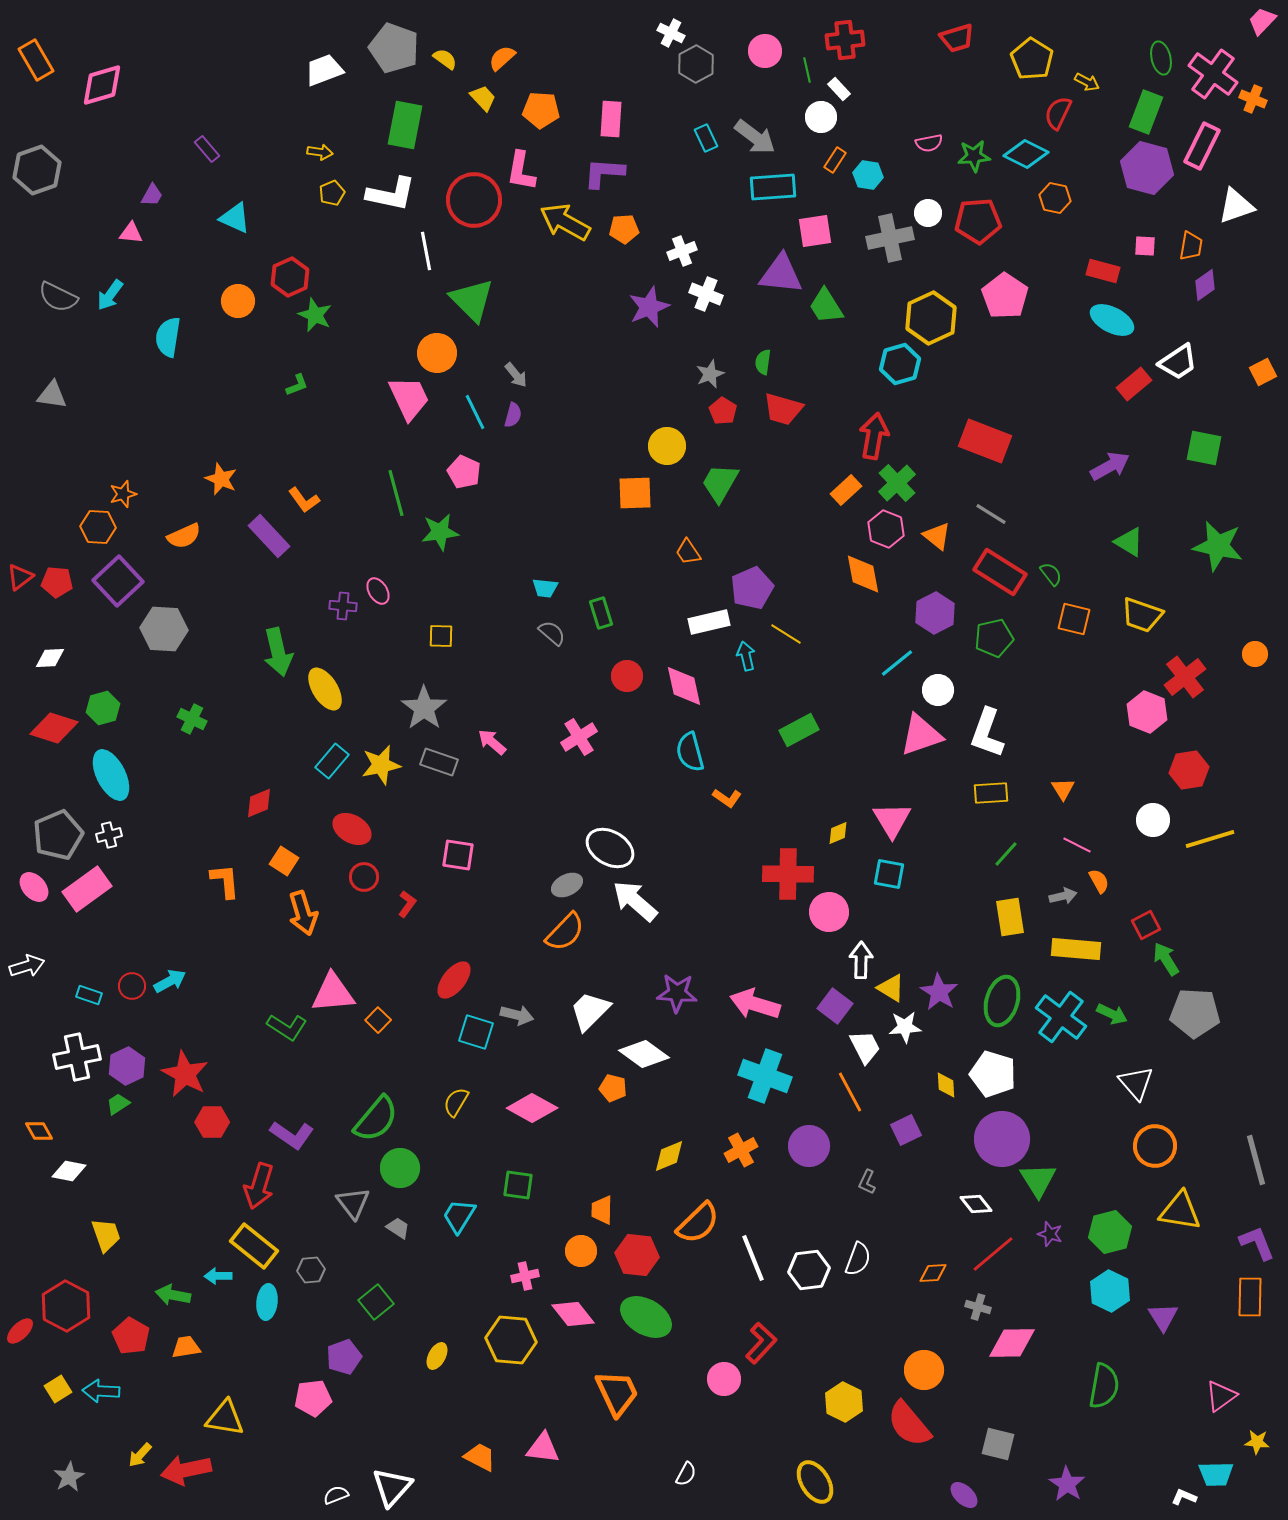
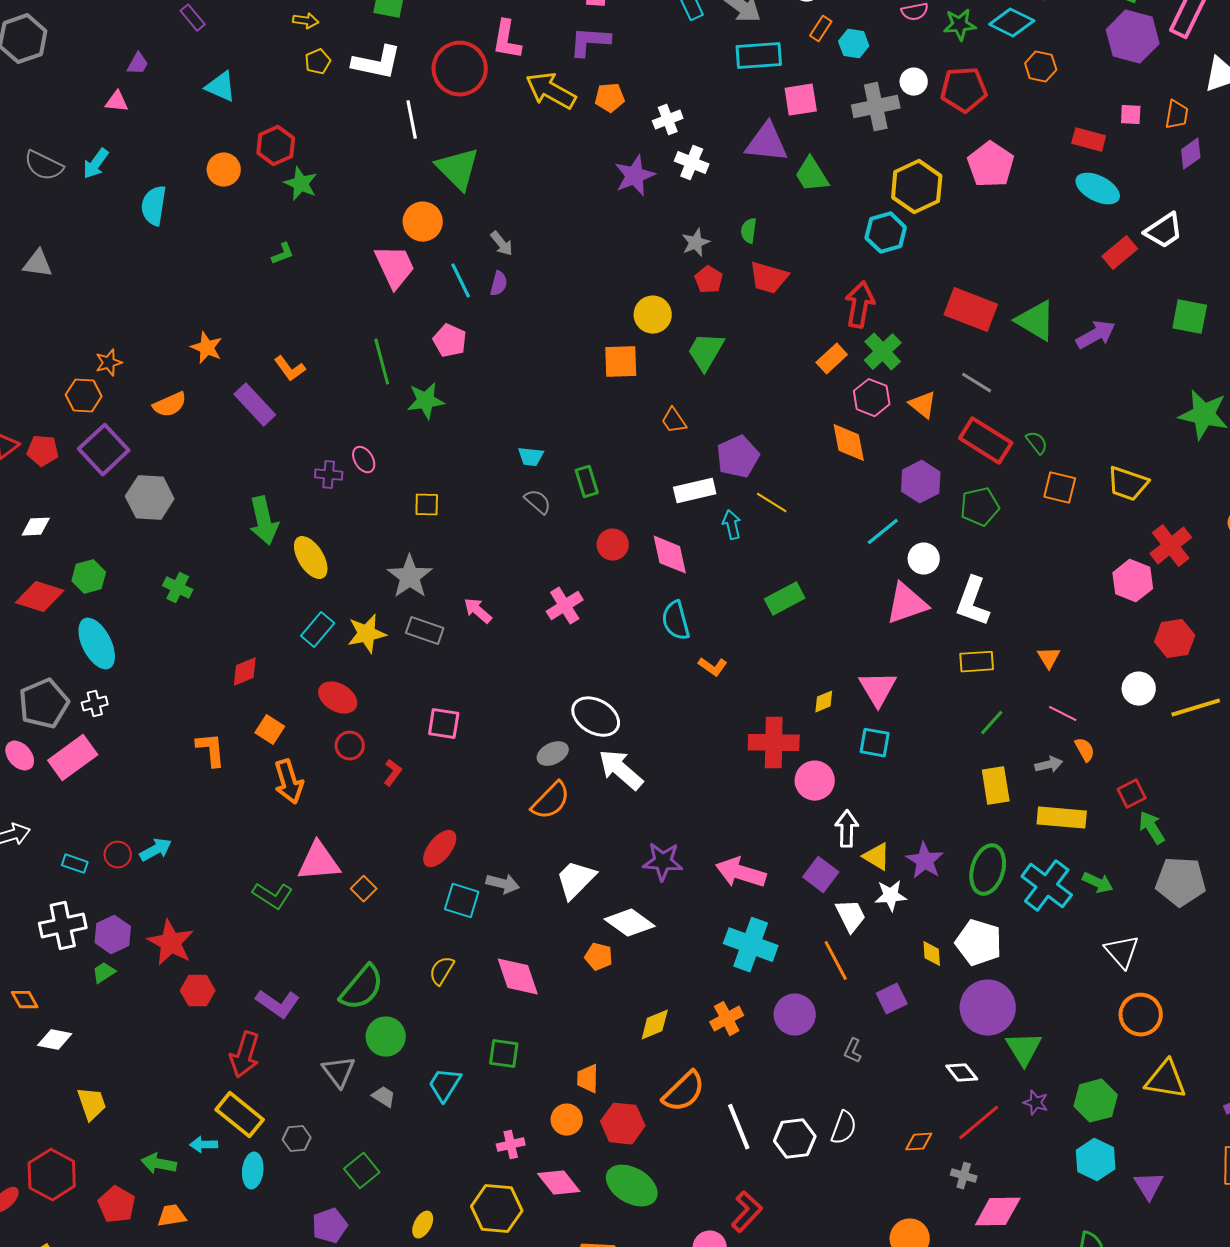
green triangle: (1129, 542) -> (1036, 321), moved, size x1.4
pink diamond: (532, 1108) -> (518, 977), turned 42

